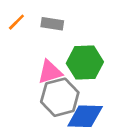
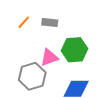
gray hexagon: (60, 97) -> (32, 76), moved

